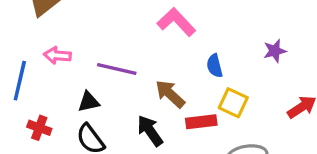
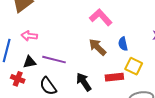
purple line: (117, 69) -> (54, 60), moved
brown arrow: (170, 94) -> (97, 47), moved
black triangle: (89, 102) -> (30, 62), moved

